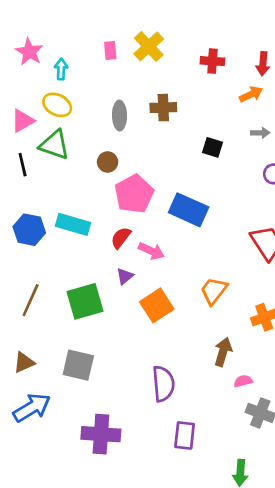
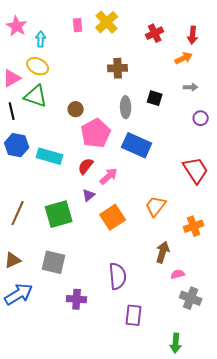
red cross: (212, 61) -> (155, 33), turned -30
gray ellipse: (120, 116) -> (126, 107), moved
blue hexagon: (29, 230) -> (17, 145), moved
pink arrow: (151, 251) -> (109, 176), turned -66
purple cross: (101, 434) -> (77, 299), moved, size x0.7

